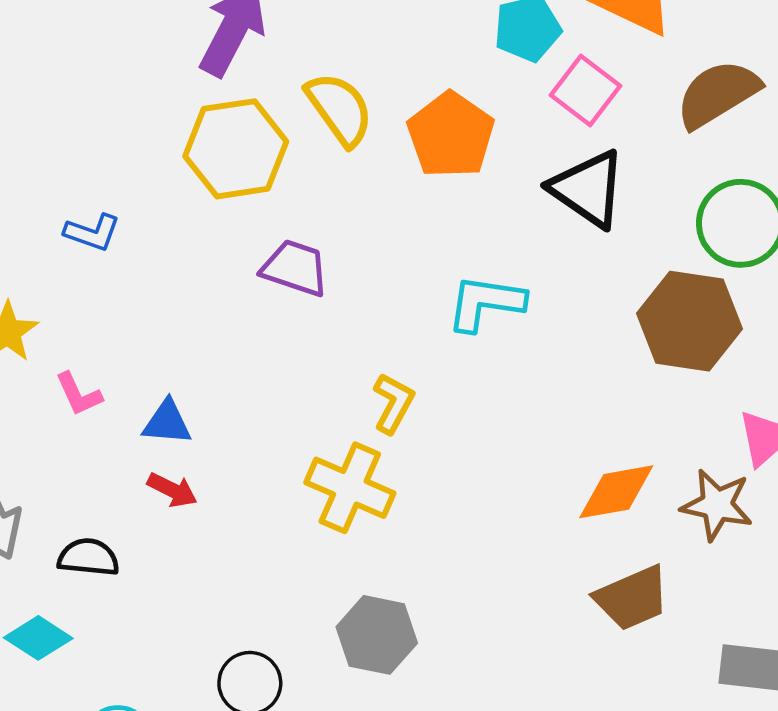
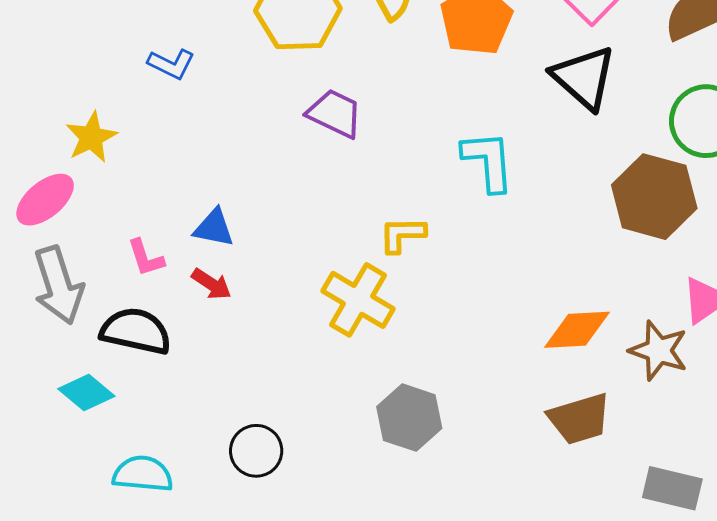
cyan L-shape: (486, 303) -> (488, 161), turned 70
pink L-shape: (79, 394) -> (146, 258), moved
yellow L-shape: (393, 403) -> (402, 235), turned -126
black semicircle: (88, 557) -> (136, 331), size x1.4
gray hexagon: (377, 635) -> (409, 418), moved

